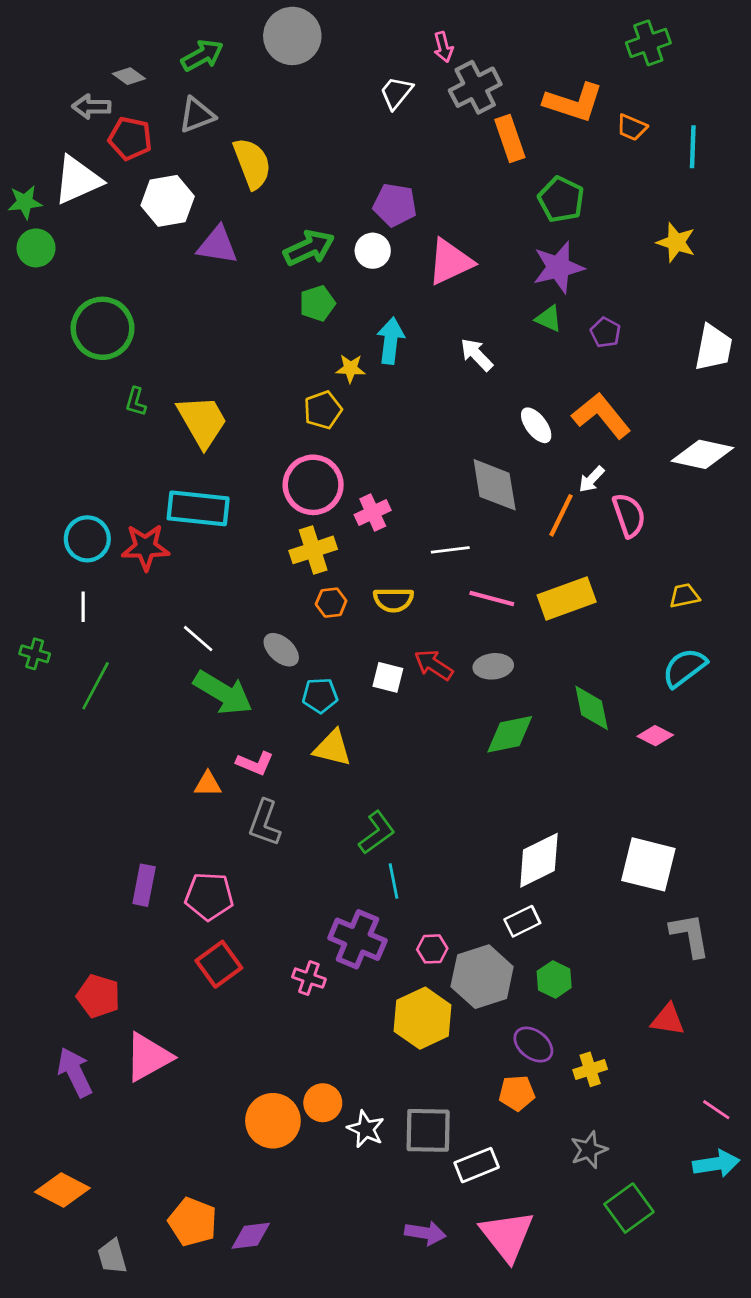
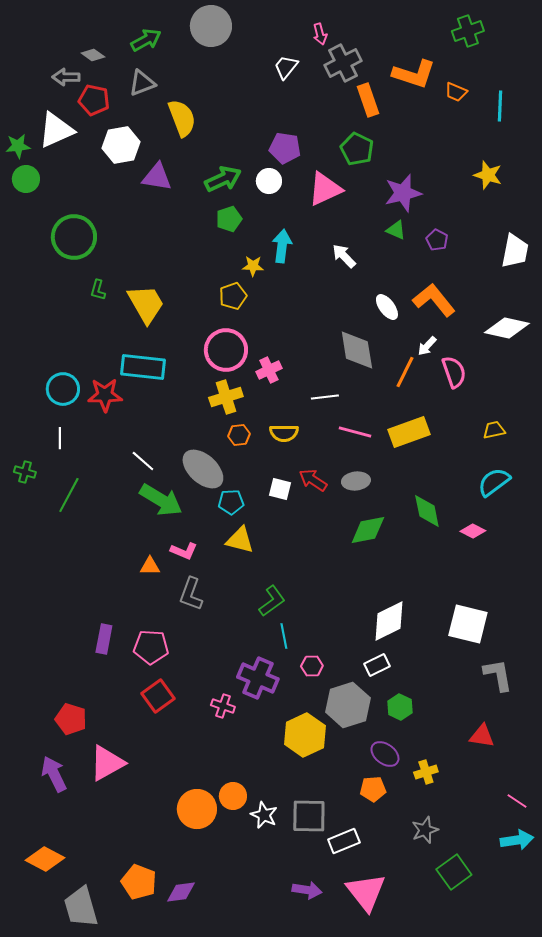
green pentagon: (561, 199) -> (357, 149), moved
gray ellipse: (281, 650) -> (203, 469), size x1.6
pink hexagon: (432, 949) -> (312, 666), moved
gray trapezoid: (112, 1256) -> (81, 907), size x1.6

